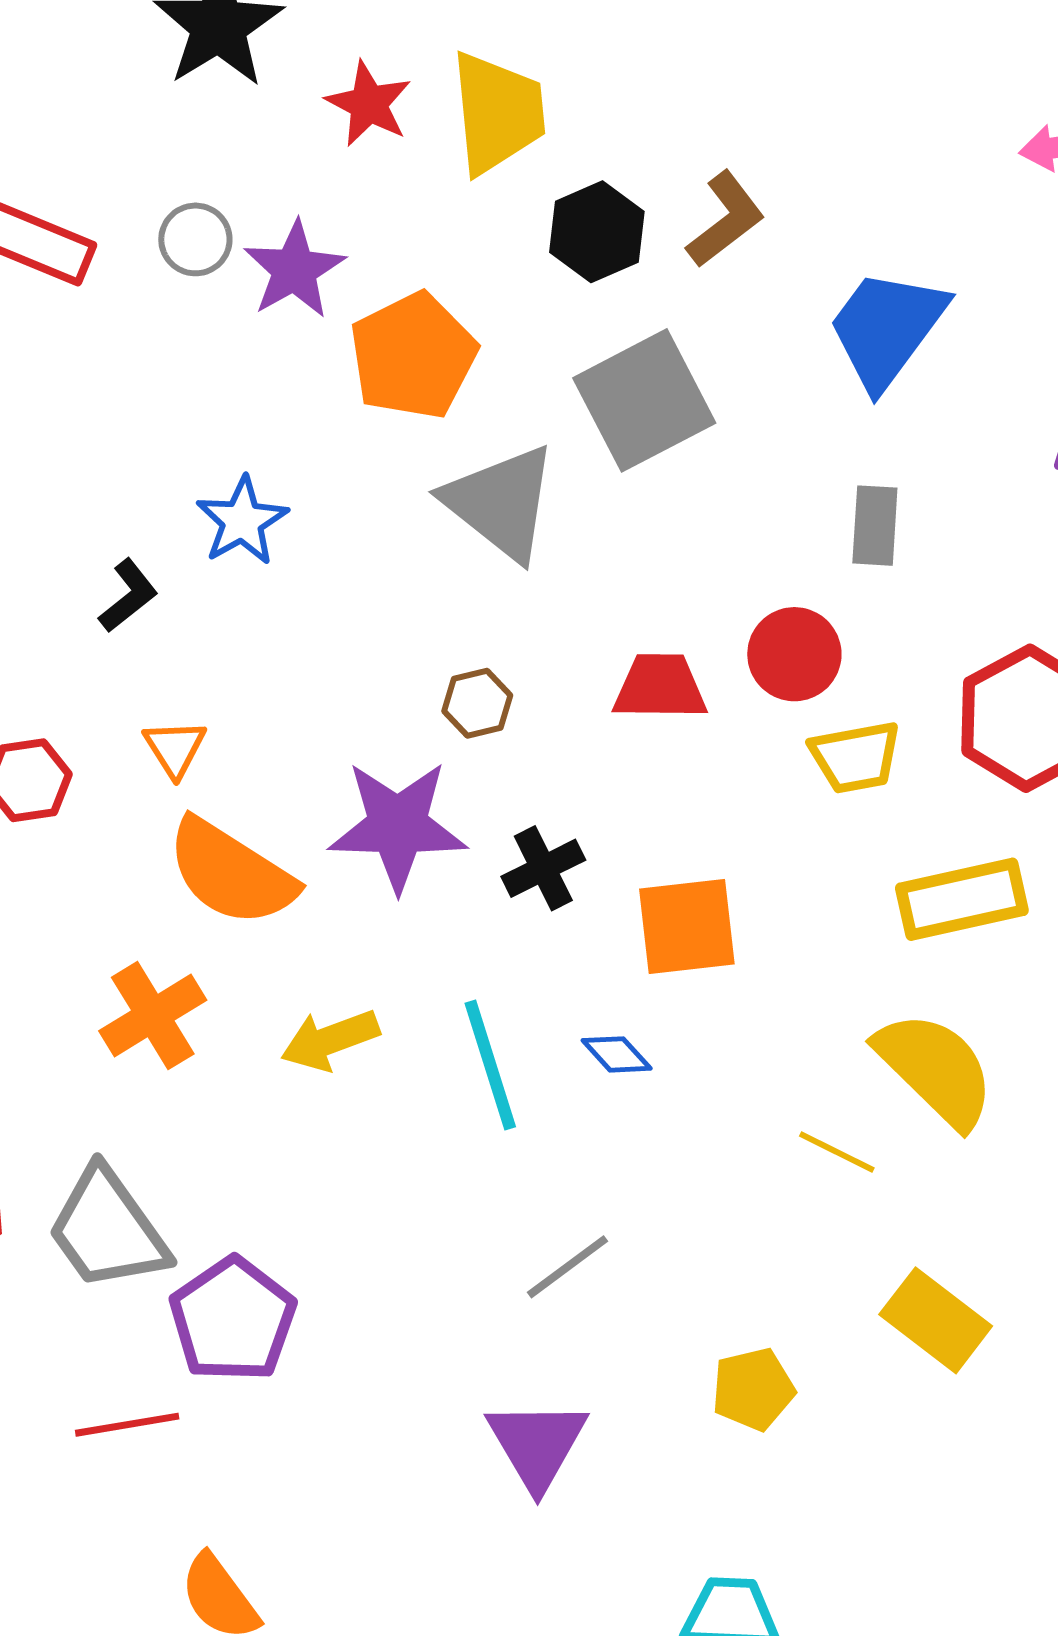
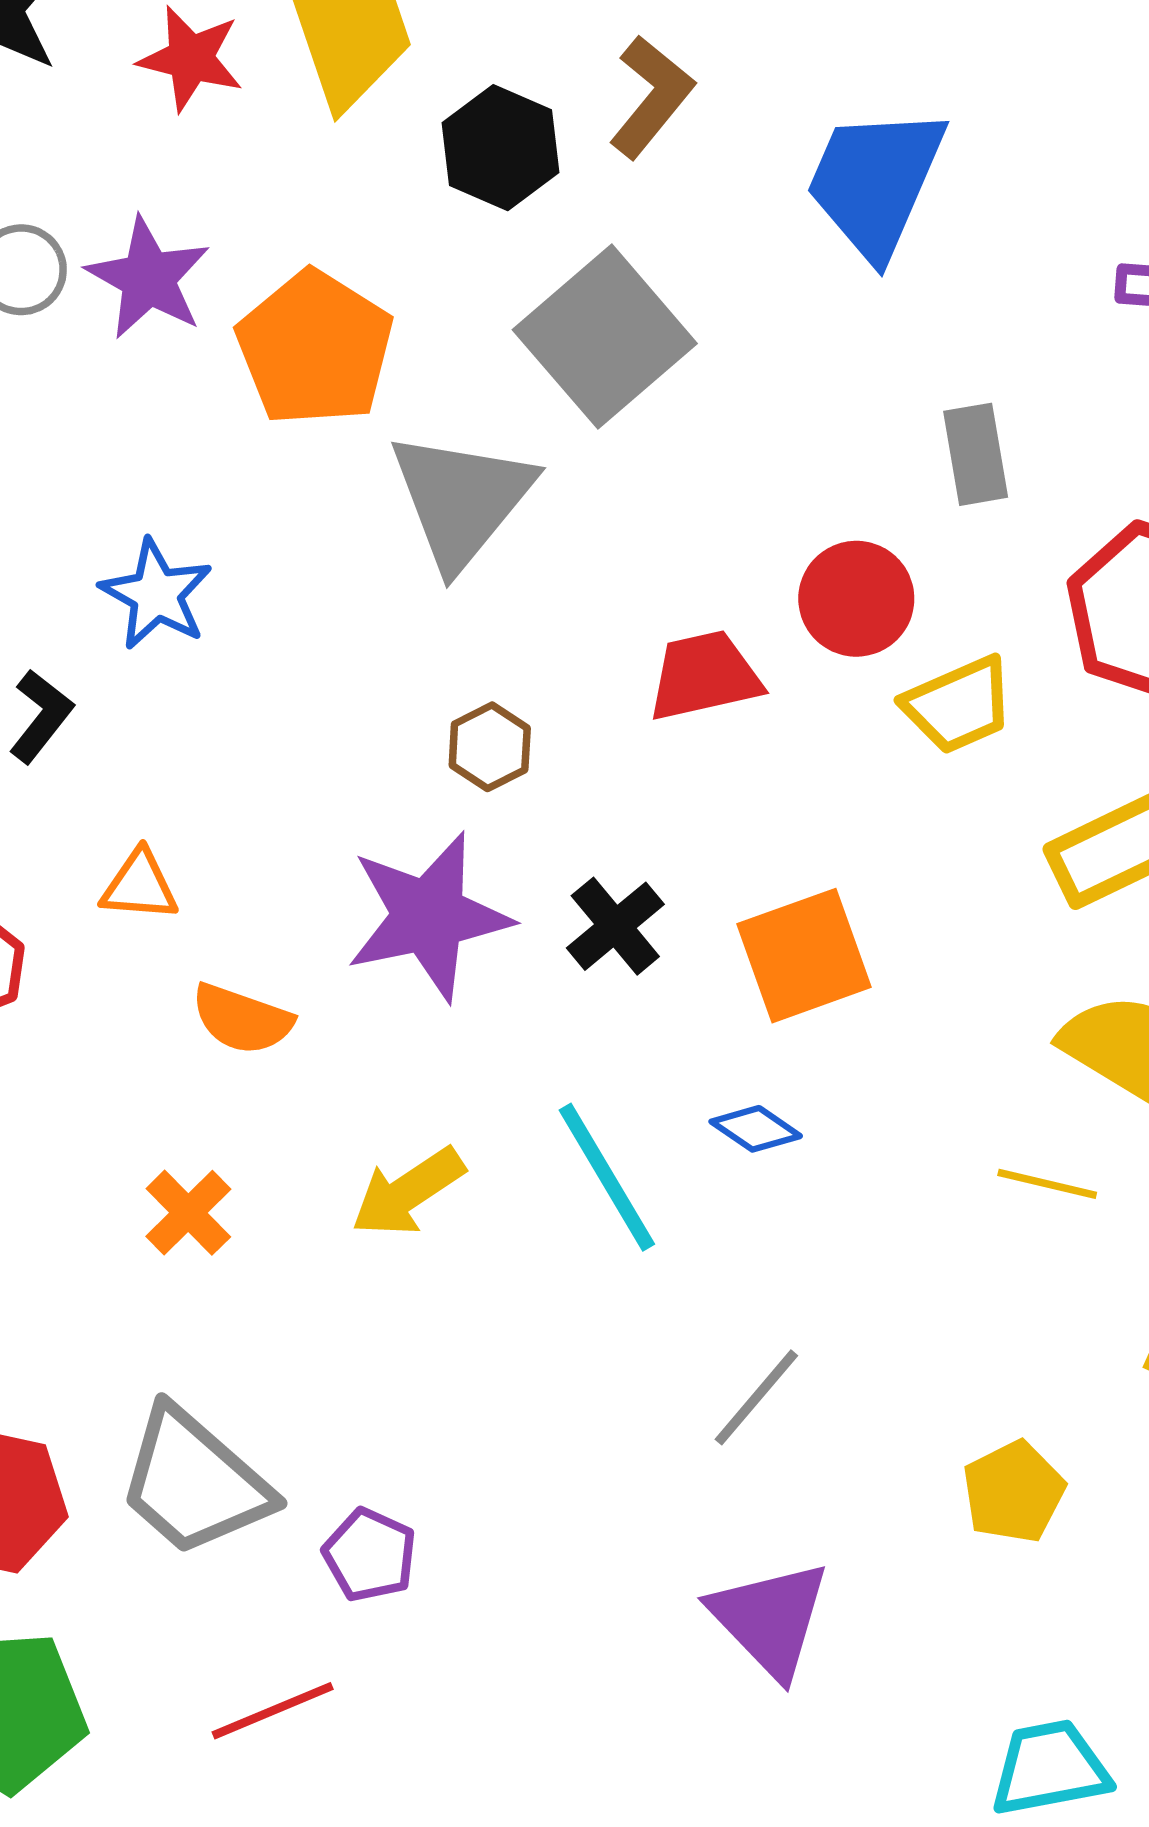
gray triangle: (501, 503) -> (461, 499), turned 44
gray rectangle: (875, 526) -> (976, 454), moved
orange triangle: (175, 748) -> (140, 886), turned -40
orange semicircle: (231, 873) -> (242, 1019), size x0.6
orange cross: (153, 1016) -> (188, 1213), size x0.7
purple pentagon: (233, 1320) -> (370, 1555), size x0.6

